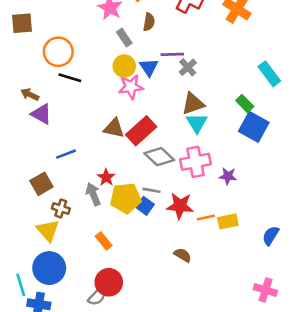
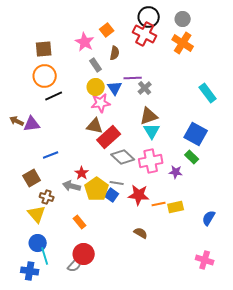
brown square: (22, 23) -> (44, 49), moved
black line: (70, 78) -> (54, 96), turned -42
brown arrow: (30, 95) -> (17, 121), moved
green rectangle: (245, 104) -> (192, 157), moved
purple triangle: (41, 114) -> (32, 124), turned -36
brown triangle: (114, 128) -> (95, 126), moved
gray arrow: (93, 194) -> (72, 186), turned -54
yellow pentagon: (126, 198) -> (97, 189), turned -30
blue circle: (49, 268) -> (38, 243), size x0.7
cyan line: (21, 285) -> (45, 256), moved

